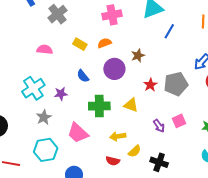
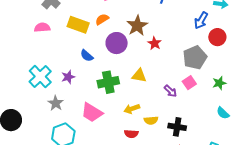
yellow rectangle: (80, 44) -> (78, 25), size x1.5
pink semicircle: (45, 50) -> (42, 27), moved
brown star: (138, 56) -> (137, 26), size x1.5
gray pentagon: (176, 84) -> (195, 58), moved
red star: (150, 85) -> (155, 43), moved
yellow semicircle: (135, 151) -> (151, 120), turned 48

